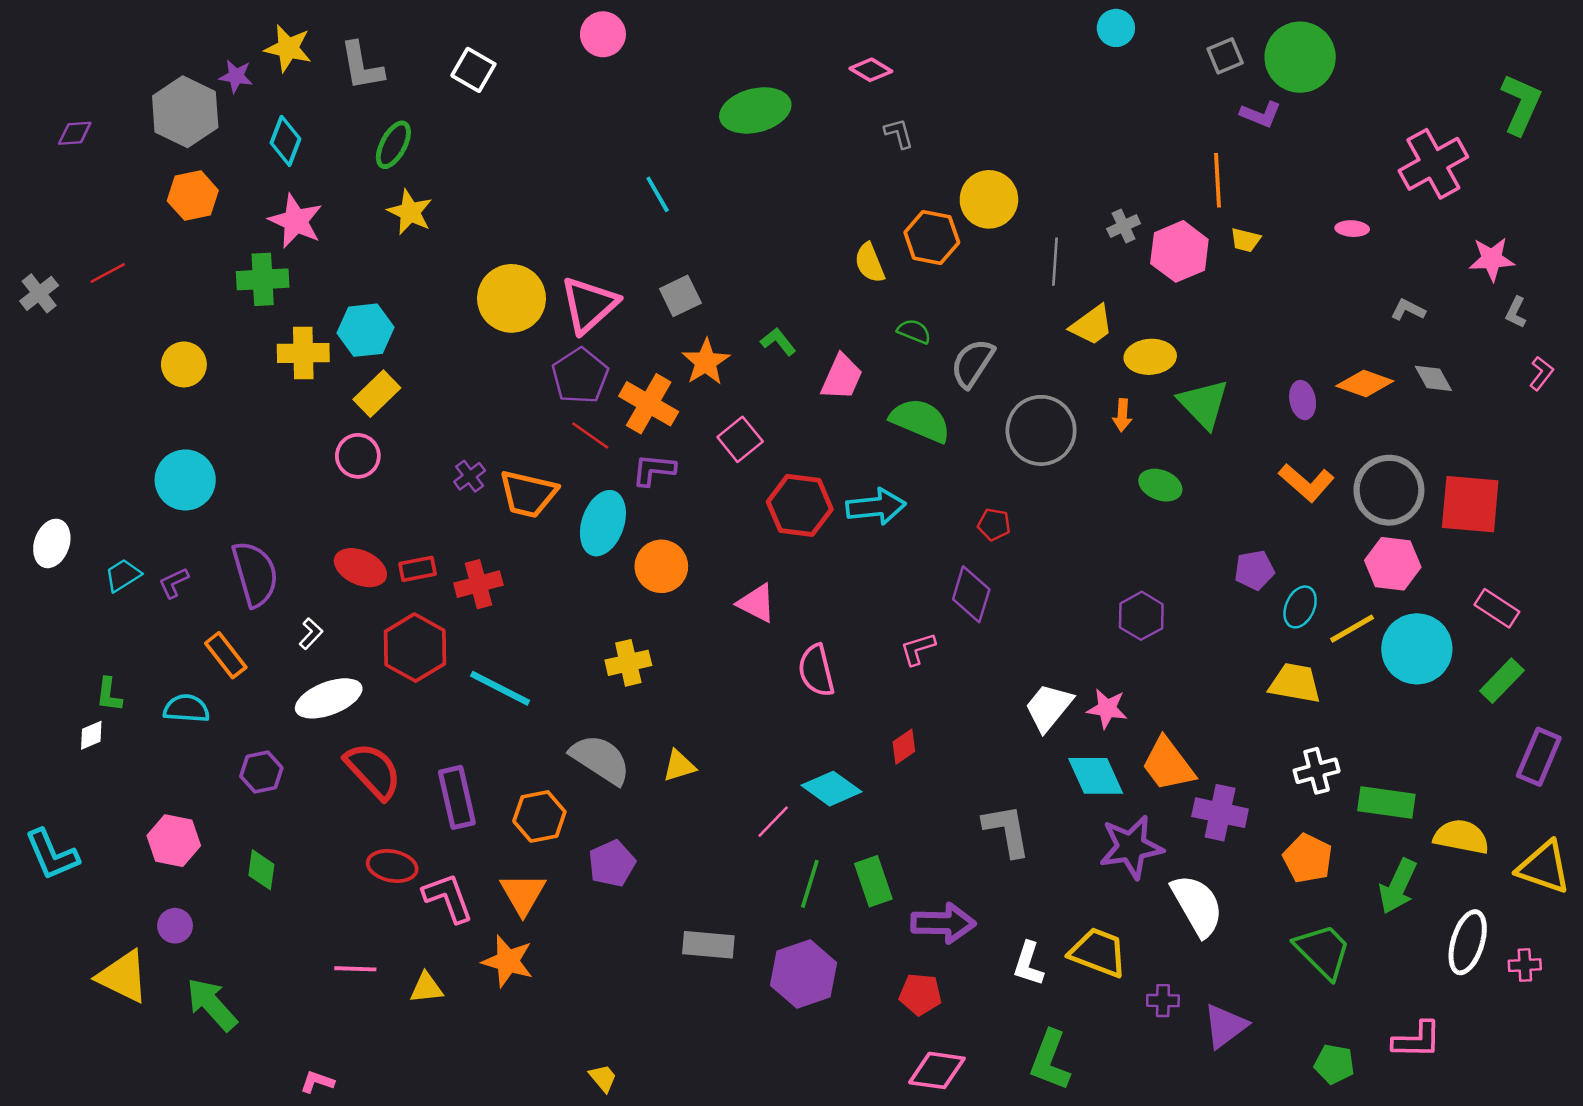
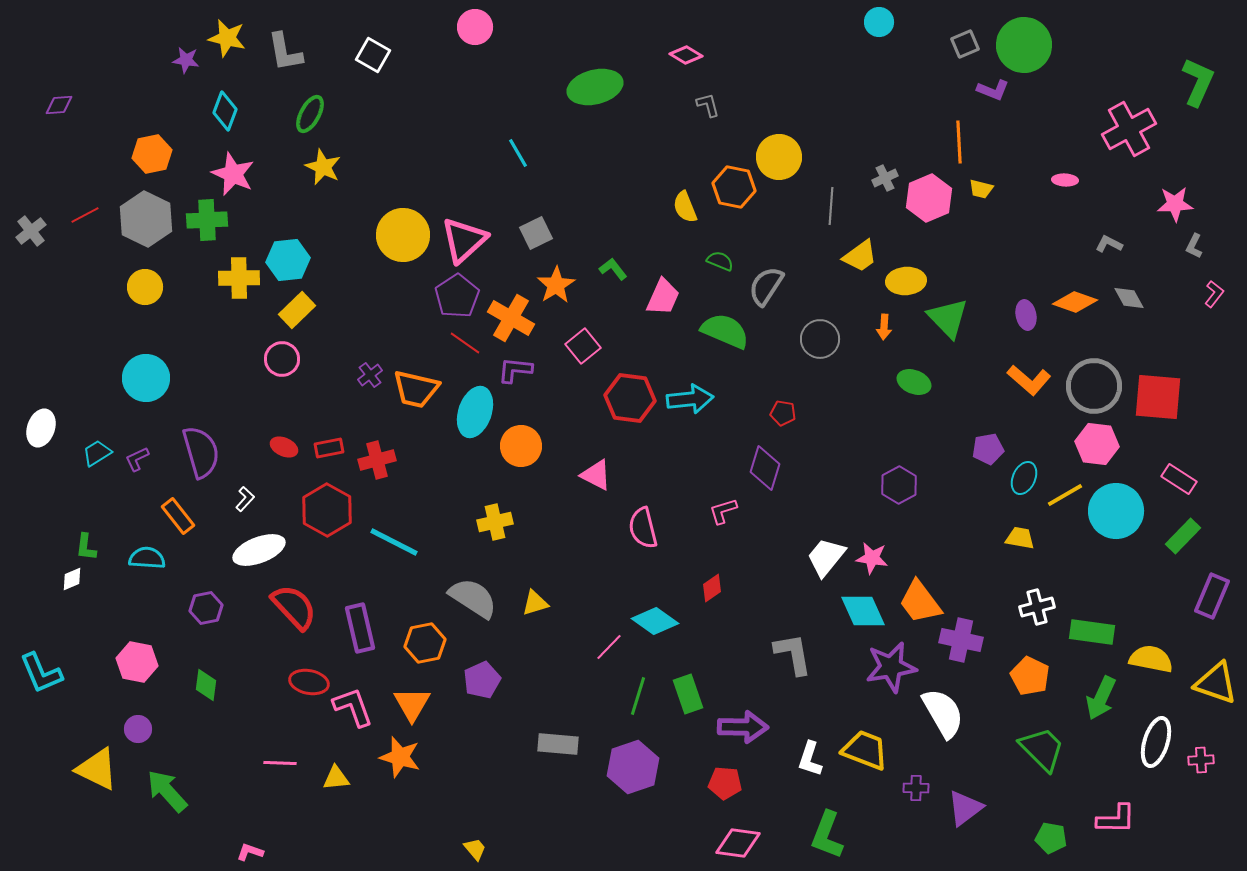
gray hexagon: (185, 112) -> (146, 219), moved
gray circle: (1041, 430) -> (820, 339), size x0.7
red ellipse: (360, 568) -> (284, 447), size x0.7
yellow trapezoid: (1295, 683) -> (1020, 538), size x0.7

